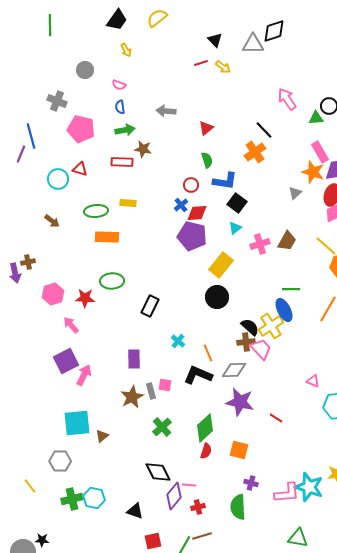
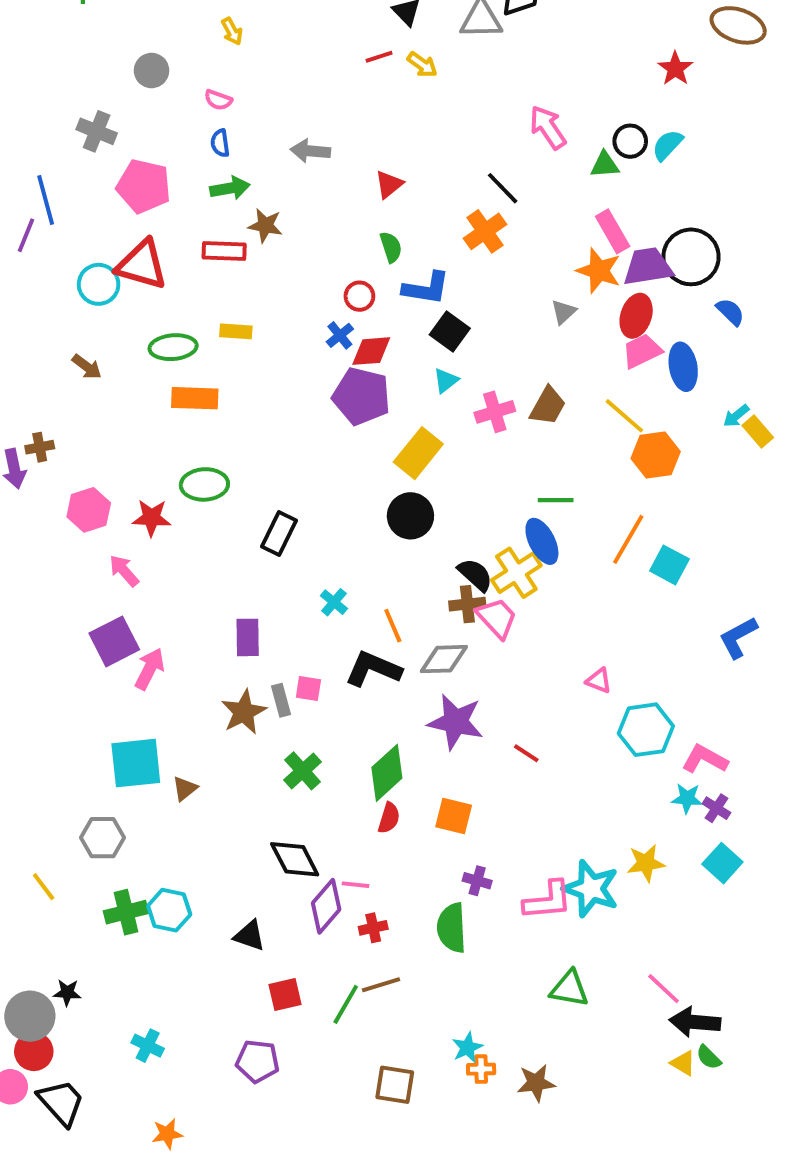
red triangle: (80, 169) -> (142, 265), size x1.8

